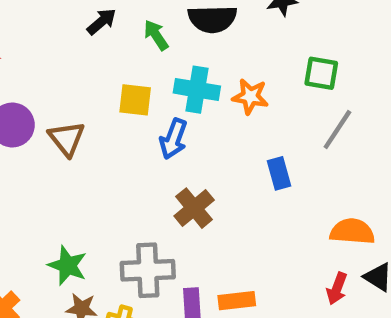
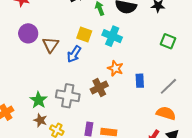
orange star: (250, 97) -> (115, 68), moved
gray line: (337, 130) -> (168, 86), moved
blue arrow: (173, 139) -> (74, 54), moved
gray cross: (148, 270) -> (68, 96), moved

